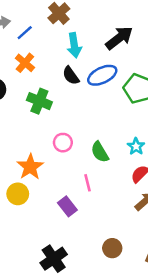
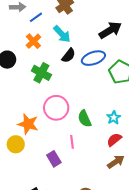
cyan arrow: (74, 45) -> (62, 34), moved, turned -42
black semicircle: (71, 76) -> (69, 55), turned -112
pink circle: (63, 143) -> (56, 108), size x1.6
orange star: (30, 167) -> (28, 124), turned -30

